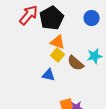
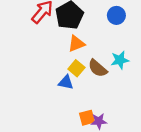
orange triangle: (58, 42) -> (76, 44), turned -42
yellow square: (58, 55) -> (76, 68), moved

